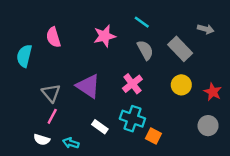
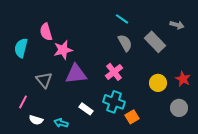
pink star: (105, 36) -> (63, 50), moved
yellow circle: (181, 85) -> (158, 83), moved
purple triangle: (88, 86) -> (76, 74), turned -40
pink line: (52, 116) -> (23, 102), moved
orange square: (153, 136) -> (132, 117), turned 32

